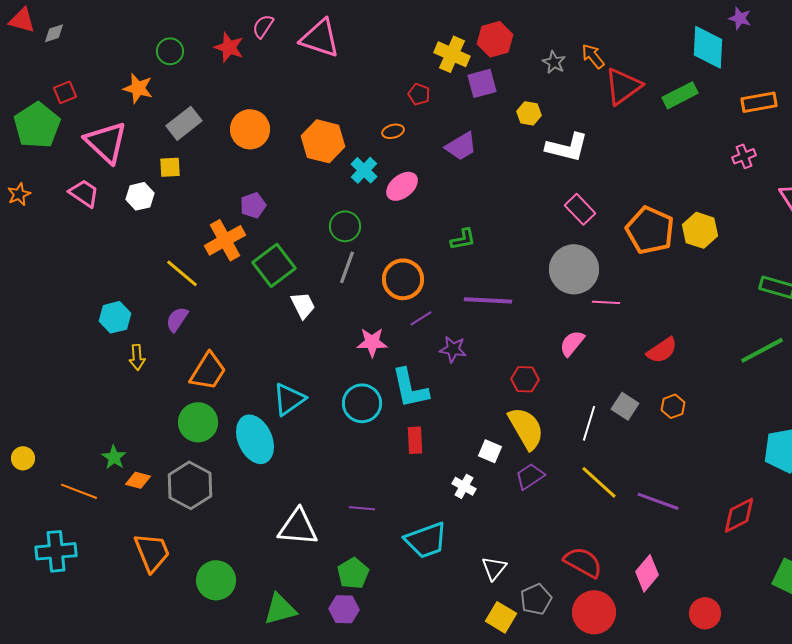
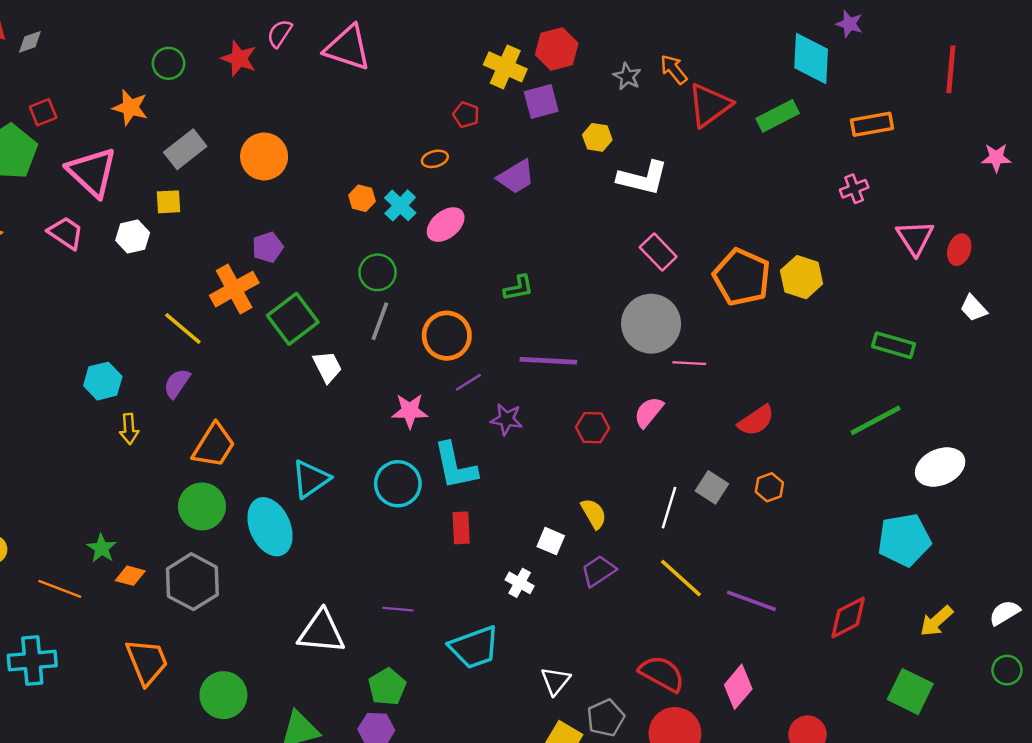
orange hexagon: (323, 141) -> (362, 198), moved, size x0.5
red hexagon: (525, 379) -> (593, 428), moved
yellow semicircle: (526, 428) -> (594, 514), size x0.6

